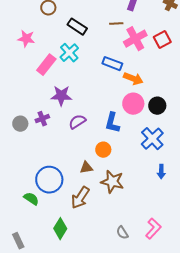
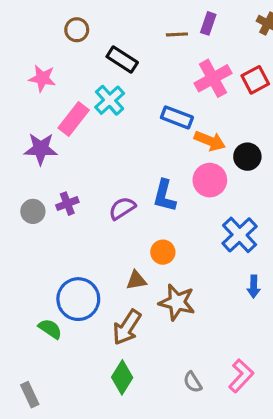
brown line: (116, 24) -> (177, 34), moved
purple star: (61, 96) -> (41, 149), moved
black circle: (157, 106) -> (247, 157), moved
blue L-shape: (112, 123) -> (164, 196), moved
green diamond: (60, 229) -> (122, 377), moved

